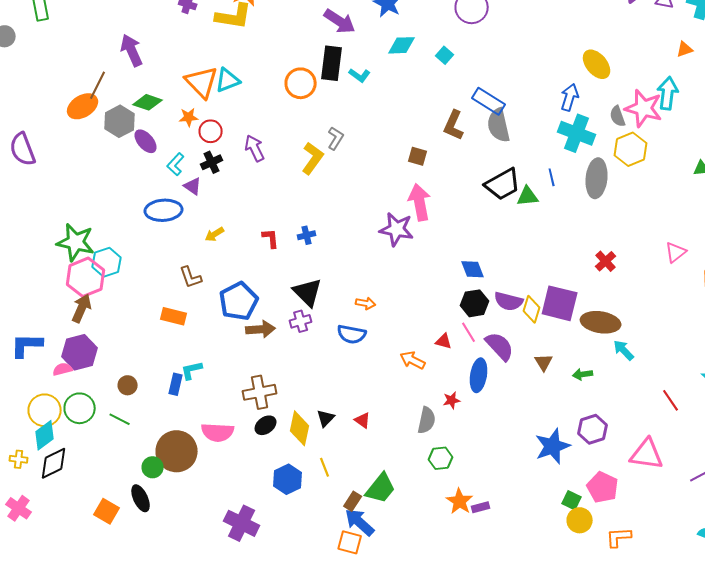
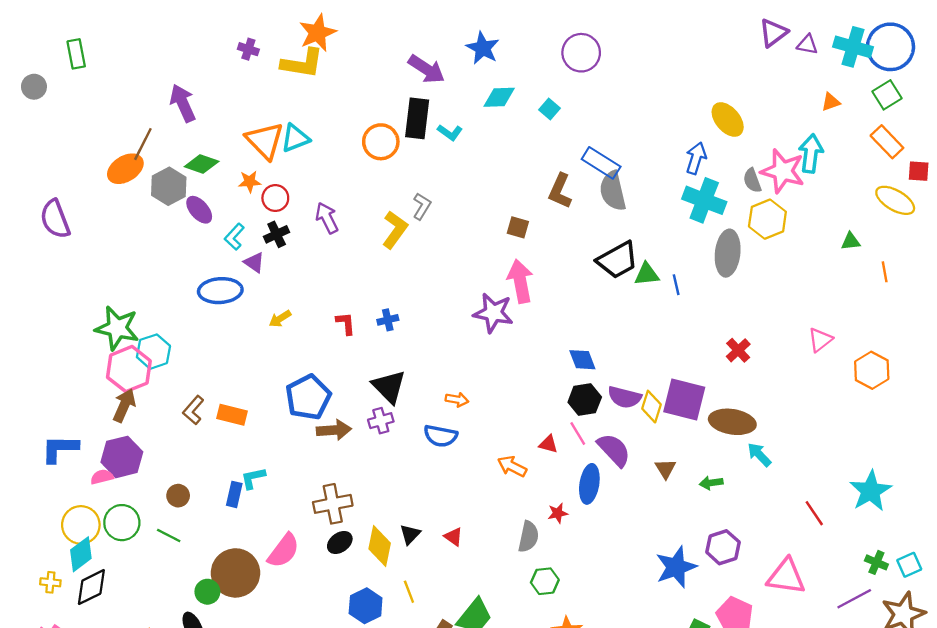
blue line: (552, 177) -> (676, 285), moved
brown L-shape: (191, 277) -> (193, 410), moved, turned 60
pink semicircle: (218, 432) -> (284, 551), turned -56

